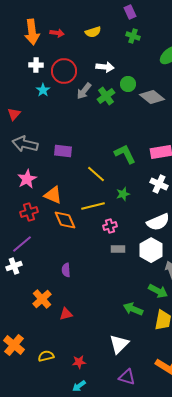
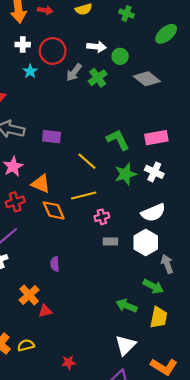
green circle: (128, 84) -> (120, 56), moved
green star: (123, 194) -> (125, 174), moved, size x1.5
red triangle: (66, 314) -> (45, 311), moved
white triangle: (119, 344) -> (125, 345), moved
yellow semicircle: (46, 356) -> (26, 345), moved

